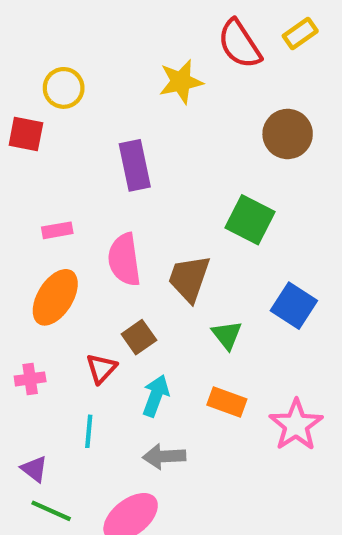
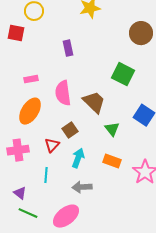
purple rectangle: (135, 165) -> (68, 48), size x0.7
brown trapezoid: (189, 278) -> (94, 102), turned 115
pink cross: (30, 379) -> (18, 150), size x1.5

